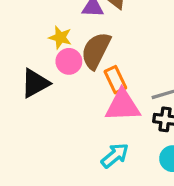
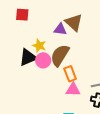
black triangle: (35, 83) -> (28, 57), moved
pink triangle: (123, 106) -> (73, 90), size x0.7

